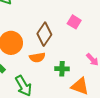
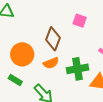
green cross: (62, 69) -> (78, 69), size x1.5

